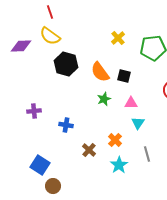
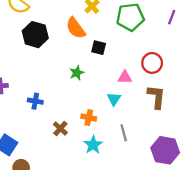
orange semicircle: (100, 72) -> (76, 28), moved
pink triangle: (131, 103) -> (125, 77), moved
orange cross: (115, 140) -> (89, 118), turned -32

